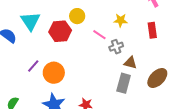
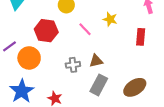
red hexagon: (60, 31) -> (46, 31), moved
gray cross: (116, 47) -> (73, 65), moved
brown triangle: (130, 63) -> (96, 61), moved, turned -40

